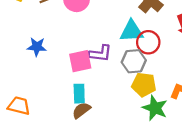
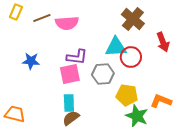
purple L-shape: (100, 53) -> (77, 57), moved
gray hexagon: (134, 61) -> (103, 74), moved

